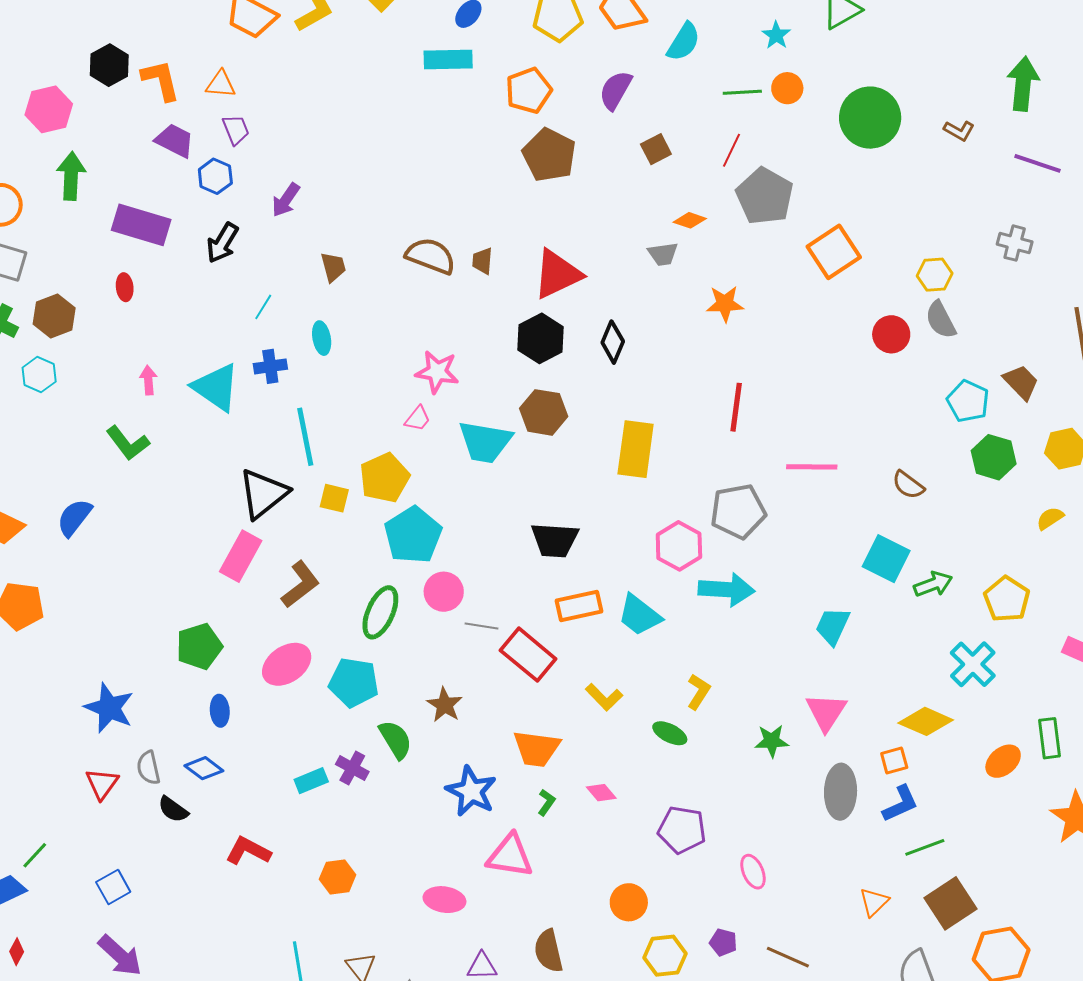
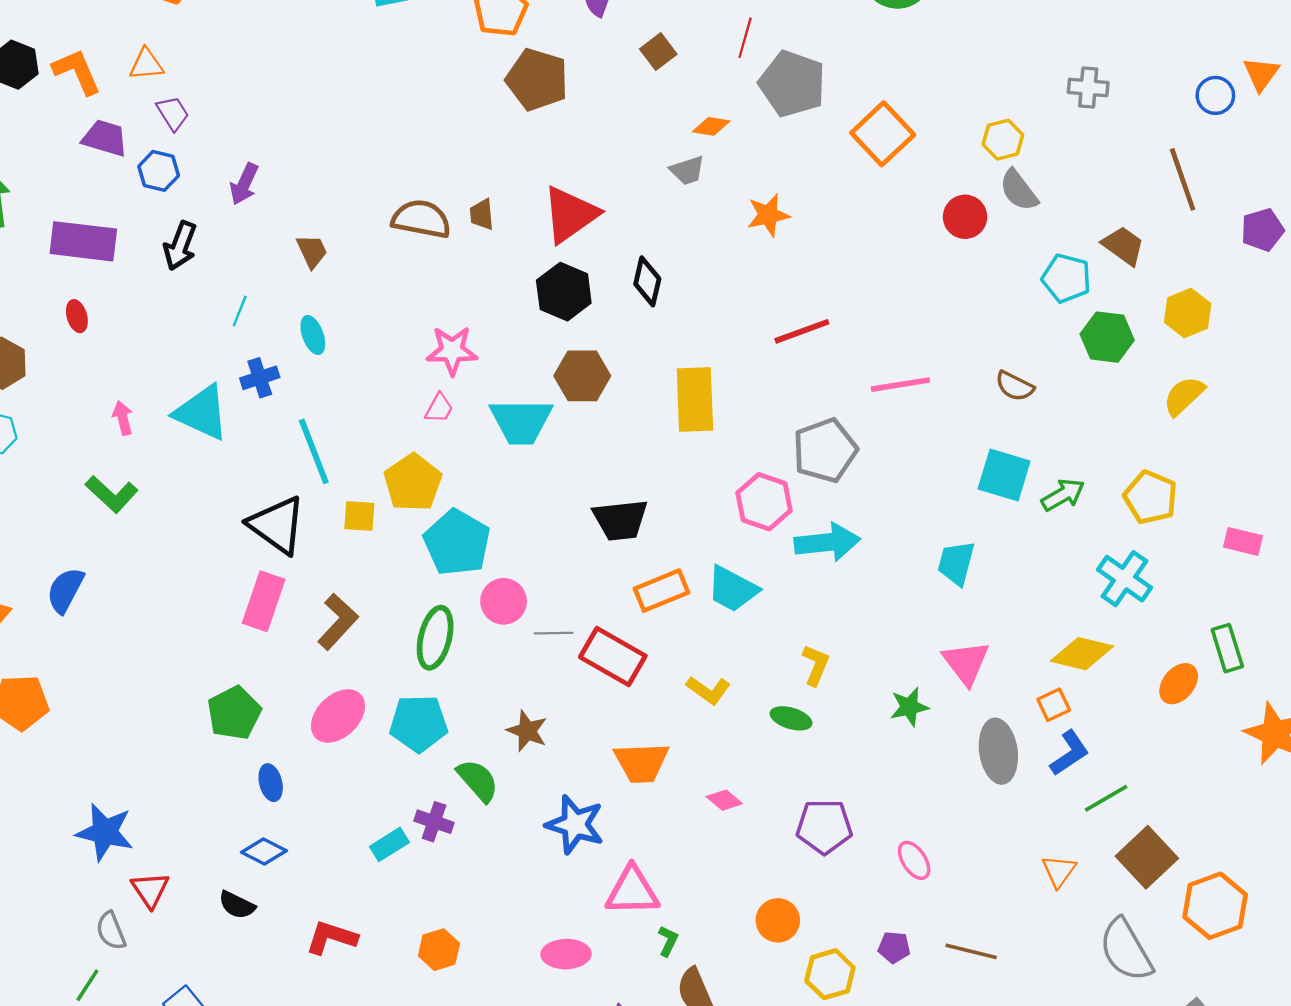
red line: (736, 407) -> (802, 331), turned 72
black triangle: (263, 494) -> (277, 525), turned -36
yellow semicircle: (1050, 518) -> (1184, 396), size x1.4
blue star: (109, 708) -> (105, 832), moved
gray semicircle: (148, 768) -> (111, 931), moved
green L-shape: (546, 802) -> (668, 941), moved

